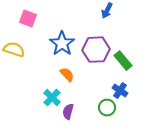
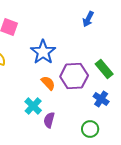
purple hexagon: (96, 50) -> (74, 76), moved
green circle: (107, 108) -> (90, 129), moved

